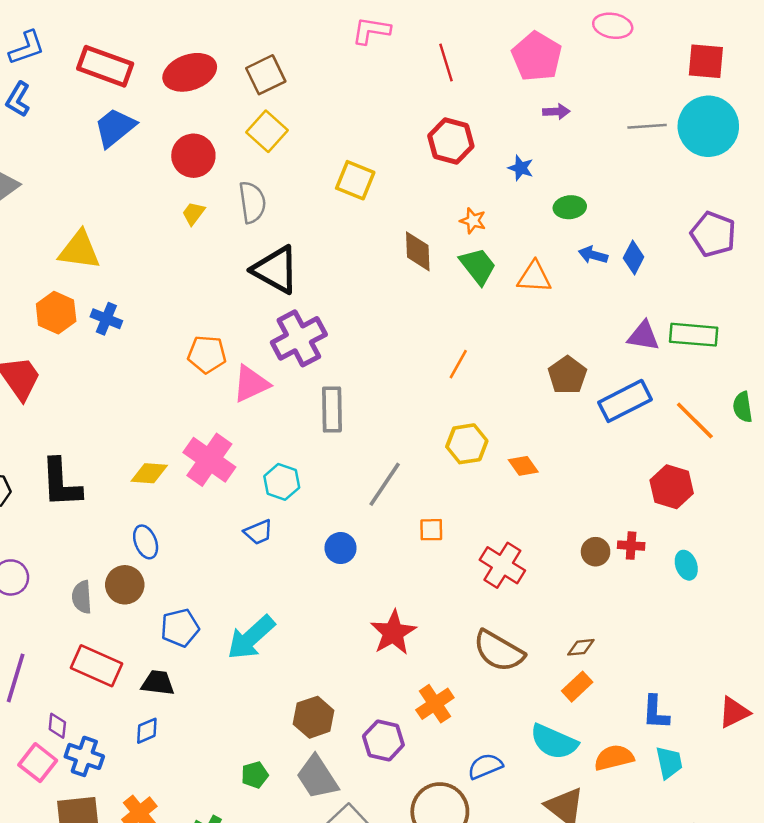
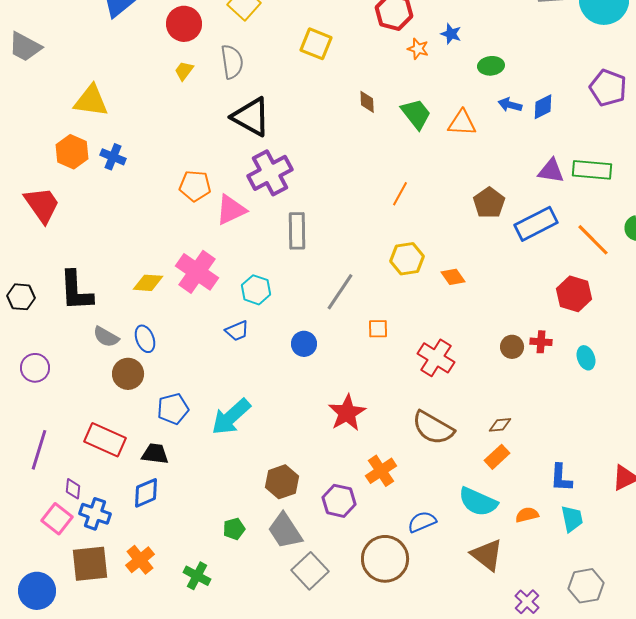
orange star: (473, 221) -> (418, 49), moved
brown diamond: (418, 251) -> (367, 102), size x0.7
blue diamond: (634, 257) -> (543, 107), turned 36
gray semicircle: (82, 597) -> (106, 337), moved, turned -56
blue diamond: (147, 731) -> (146, 493), size x1.4
orange semicircle: (614, 758) -> (527, 515), size x0.7

